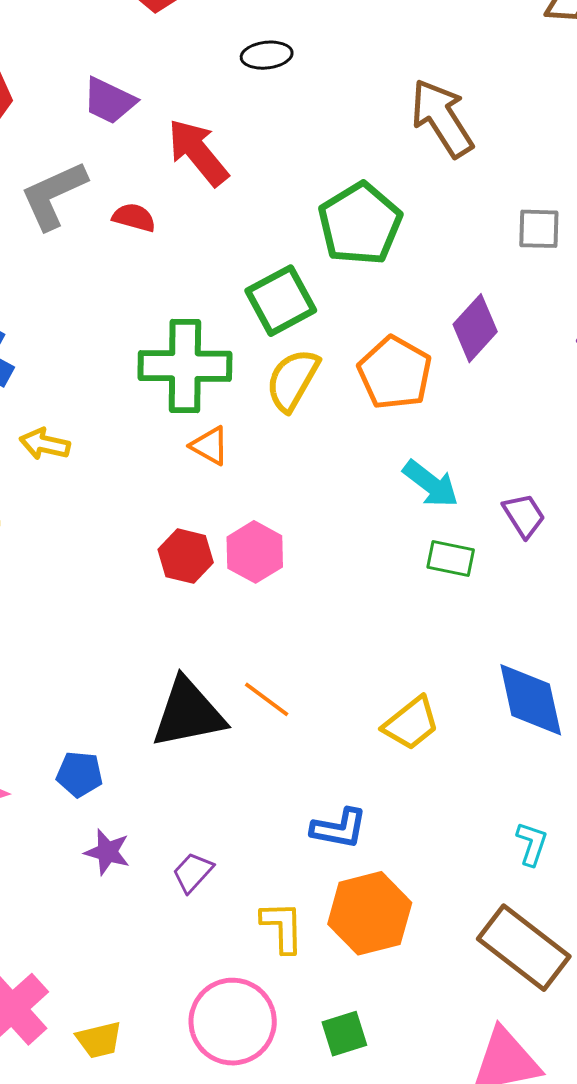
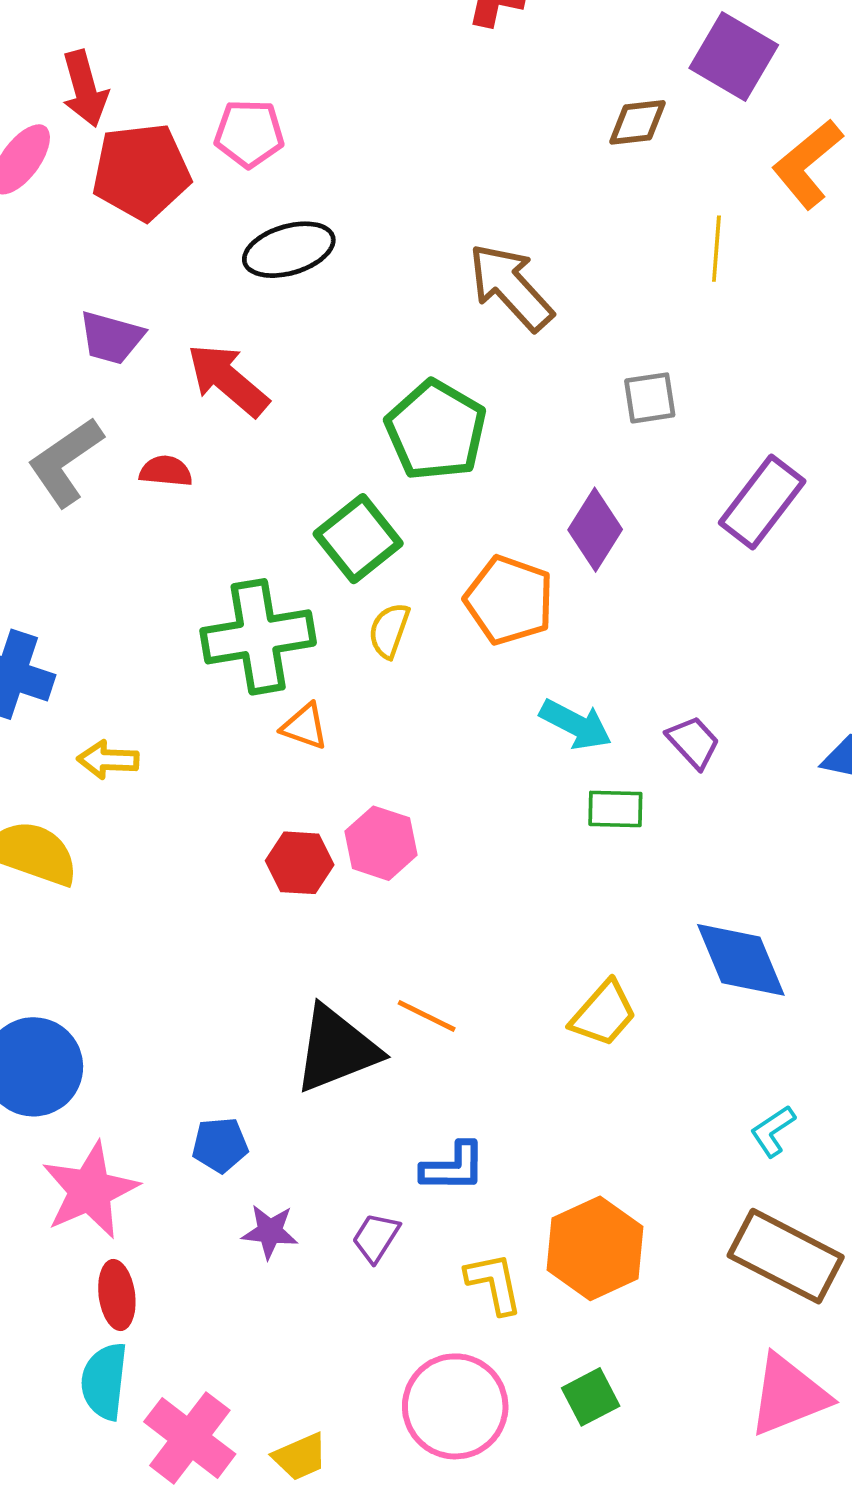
black ellipse: (267, 55) -> (289, 250), size x1.5
yellow semicircle: (293, 380) -> (389, 630), size x0.7
blue L-shape: (339, 828) -> (453, 1167), moved
cyan L-shape: (532, 844) -> (773, 1131), turned -132

